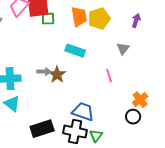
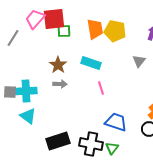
yellow pentagon: (99, 19) -> (115, 31), turned 30
brown star: (57, 75) -> (58, 65), moved
pink line: (109, 76) -> (101, 88), moved
blue trapezoid: (83, 112) -> (116, 122), moved

